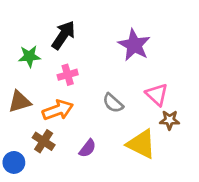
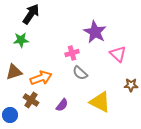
black arrow: (63, 35) -> (31, 14), moved
pink cross: (68, 75) -> (72, 53), moved
pink triangle: (157, 95) -> (118, 54), moved
brown star: (170, 120) -> (131, 85), moved

